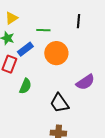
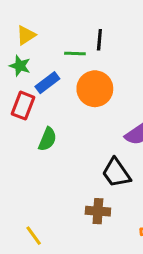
black line: (78, 21) -> (99, 40), moved
black trapezoid: (59, 103) -> (116, 173), moved

